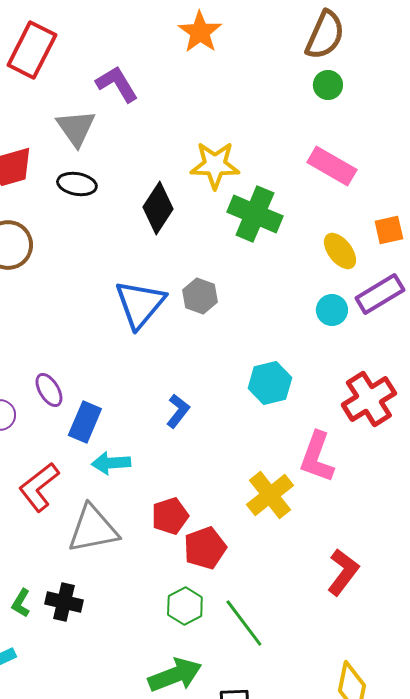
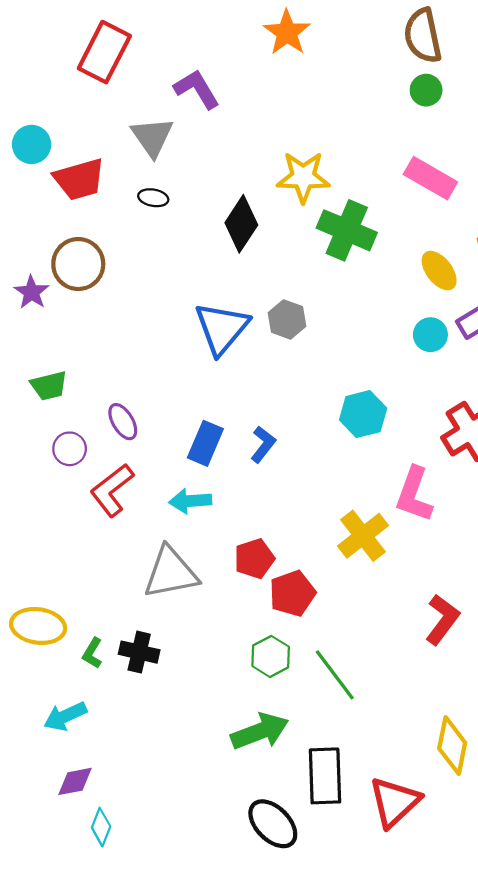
brown semicircle: (325, 35) -> (423, 36), turned 144
black ellipse: (77, 184) -> (153, 198), size x0.7
blue rectangle: (85, 422) -> (205, 443), moved
red L-shape: (39, 487) -> (112, 490), moved

